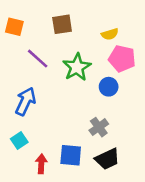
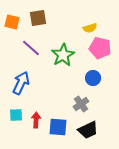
brown square: (62, 24) -> (38, 18), moved
blue circle: (109, 87) -> (93, 78), moved
cyan square: (19, 141) -> (16, 115), turned 32
red arrow: (41, 164) -> (36, 120), moved

